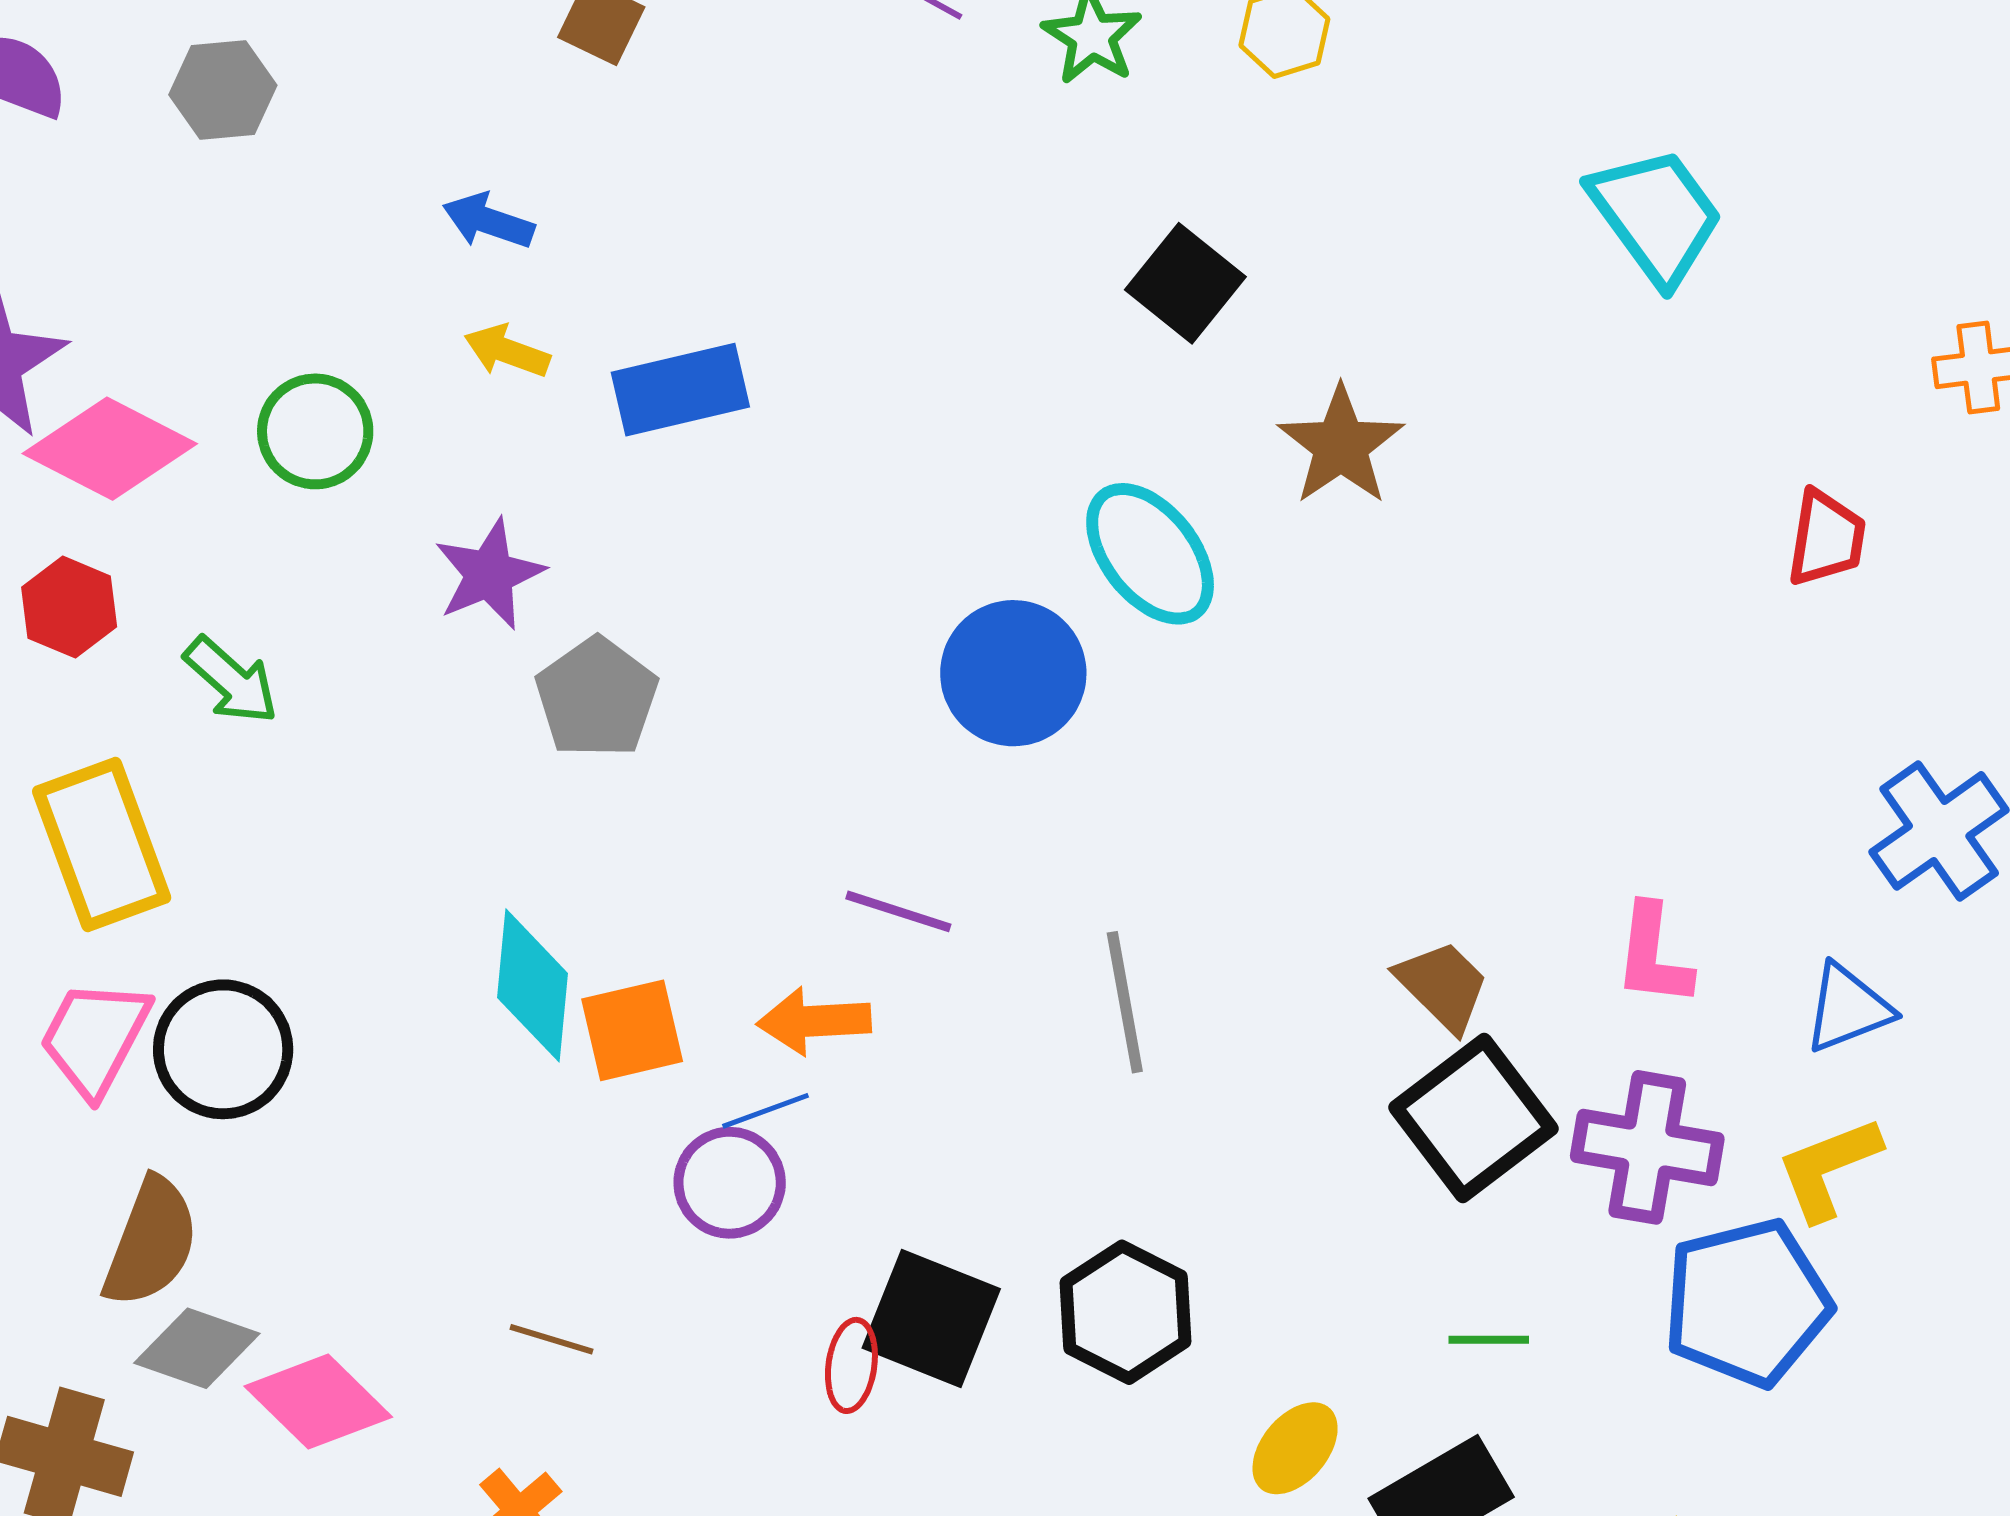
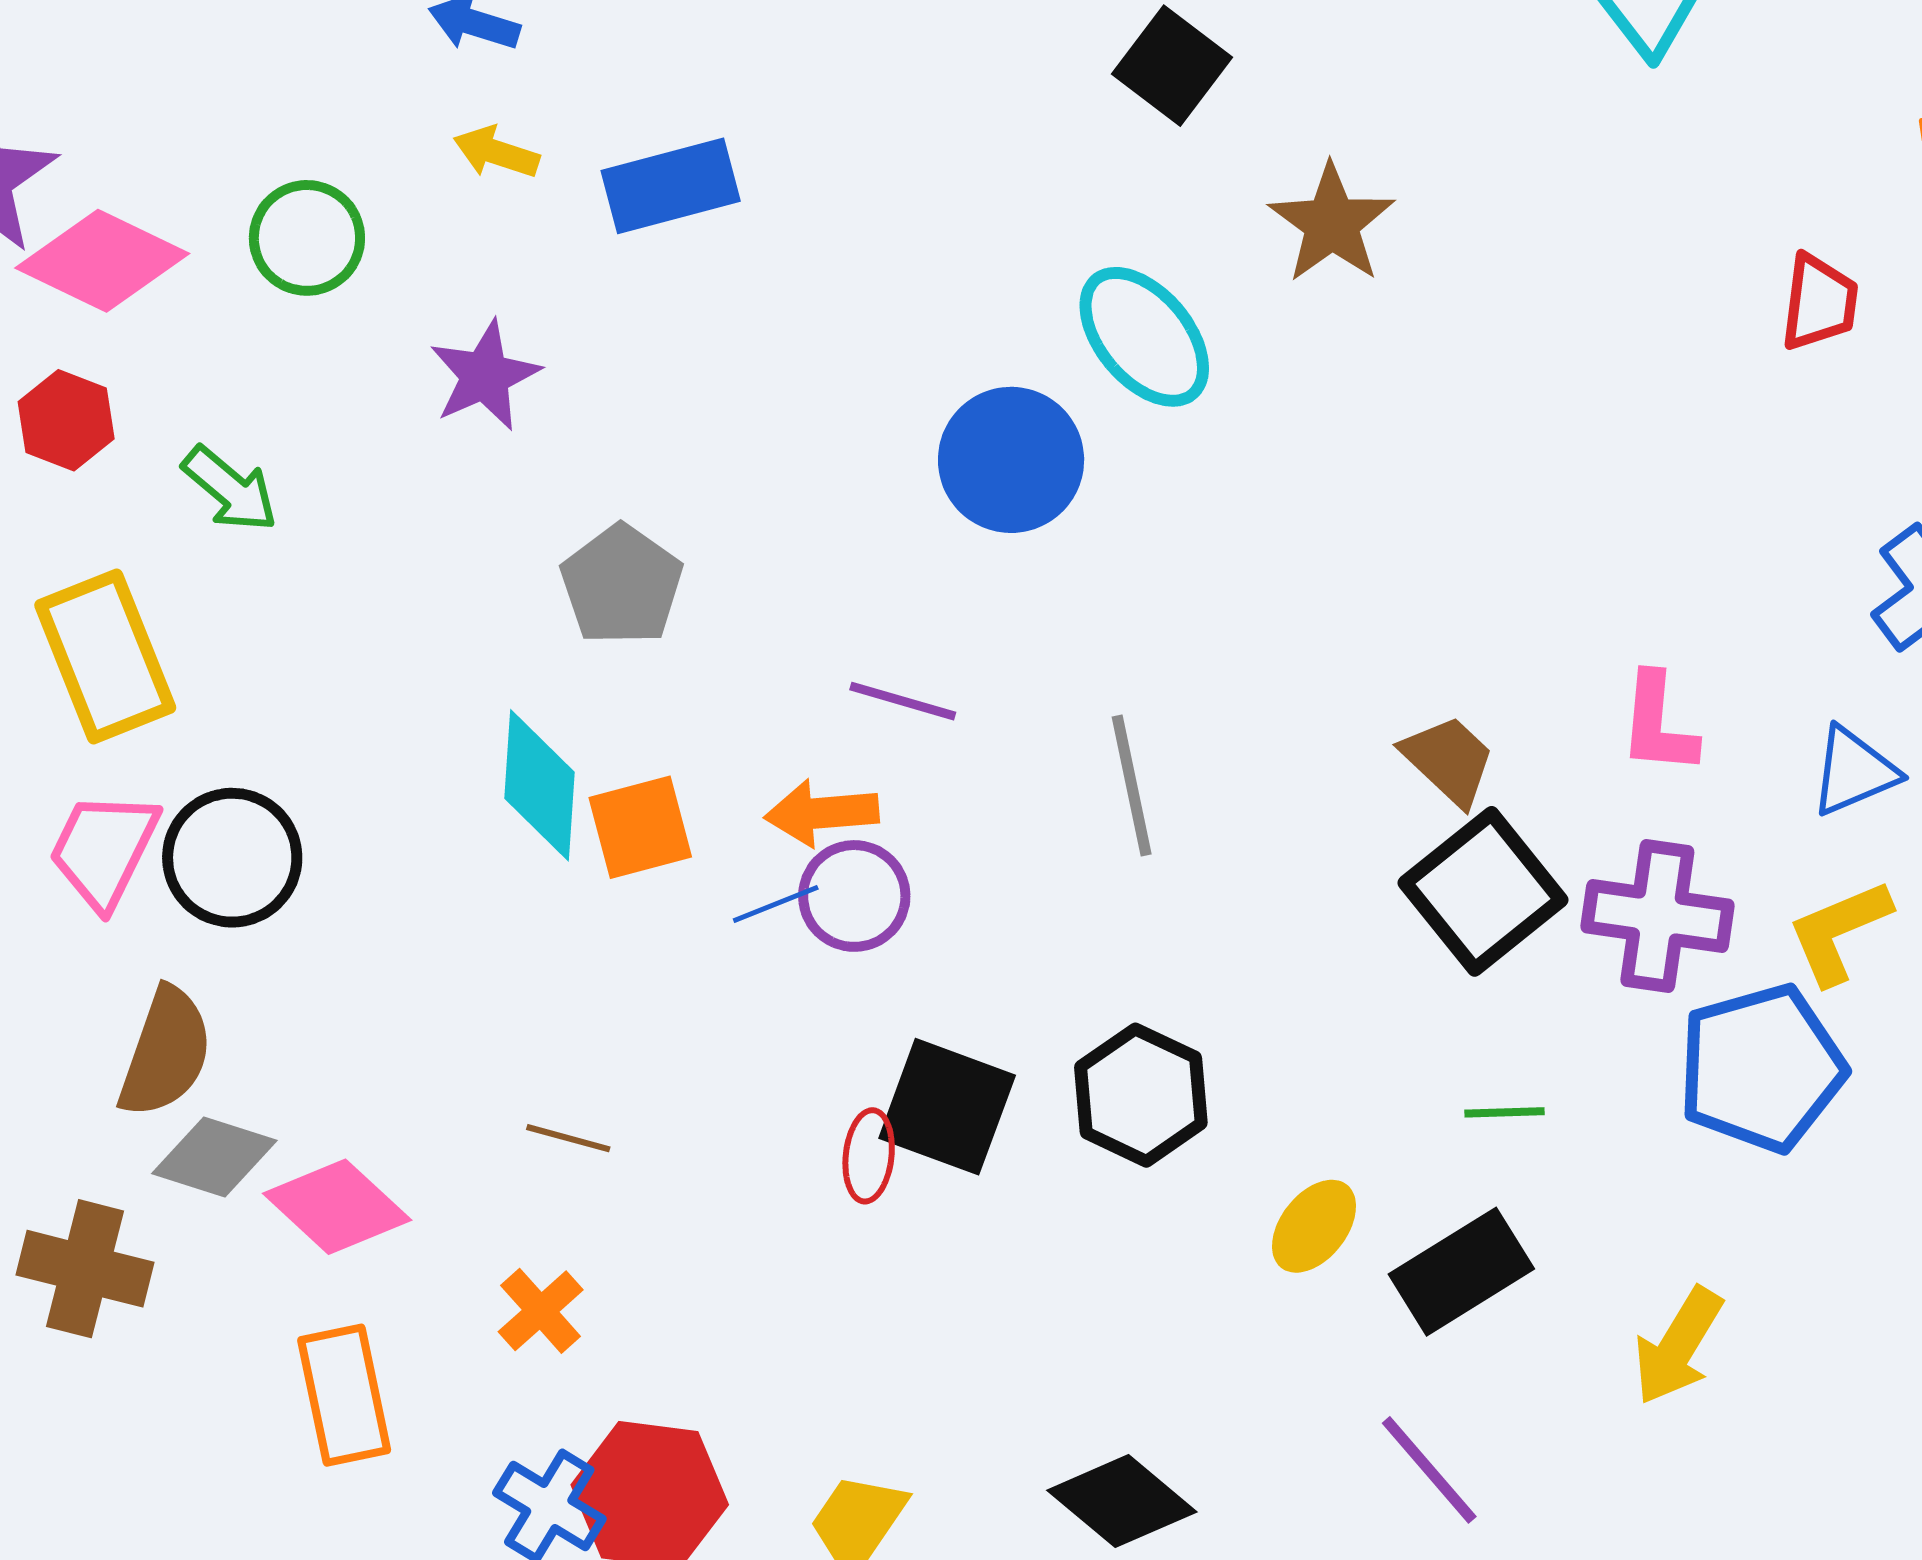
gray pentagon: (597, 698) -> (622, 585), moved
purple circle: (730, 1183) -> (854, 896), moved

